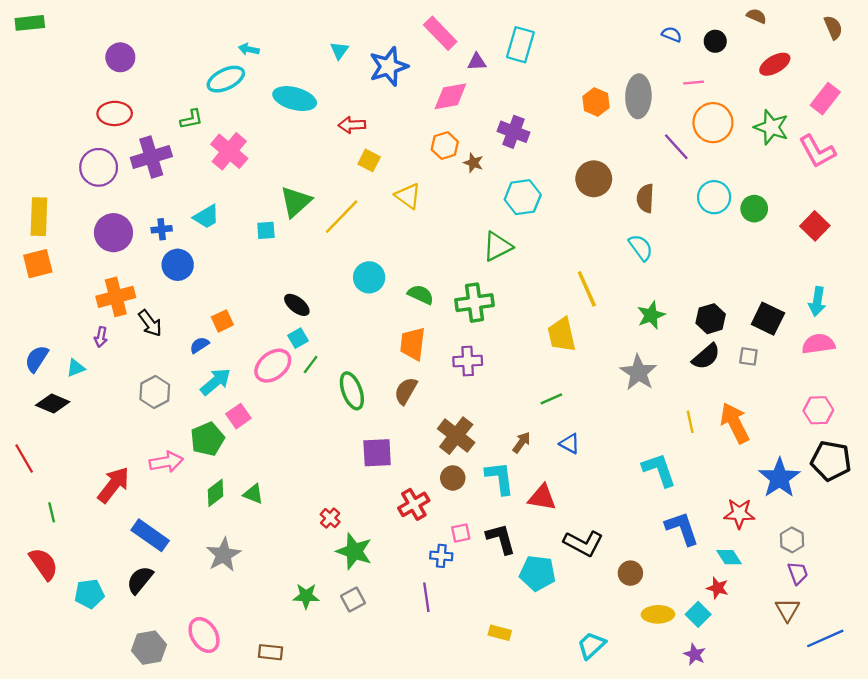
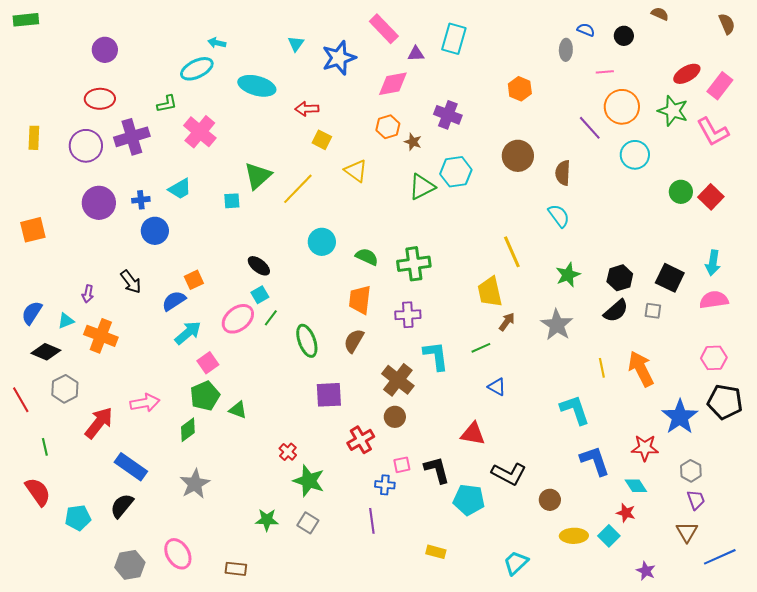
red ellipse: (775, 64) -> (687, 74), moved
gray ellipse: (638, 96) -> (566, 50), moved, size x0.6
cyan circle: (714, 197) -> (635, 155), moved
green circle: (754, 209) -> (681, 192), moved
yellow rectangle: (39, 217) -> (34, 138), moved, size x0.7
green triangle: (497, 246) -> (422, 187), moved
orange cross: (116, 297) -> (101, 336), moved, turned 36
blue semicircle: (199, 345) -> (174, 301), size x1.4
gray hexagon: (155, 392) -> (65, 389), moved
green pentagon: (207, 439) -> (205, 396), moved
brown arrow: (522, 442) -> (507, 322), moved
cyan L-shape: (500, 478) -> (436, 356), moved
green triangle: (253, 494) -> (238, 410), moved
gray square: (353, 599) -> (308, 523), turned -30
purple star: (695, 654) -> (646, 571), moved

